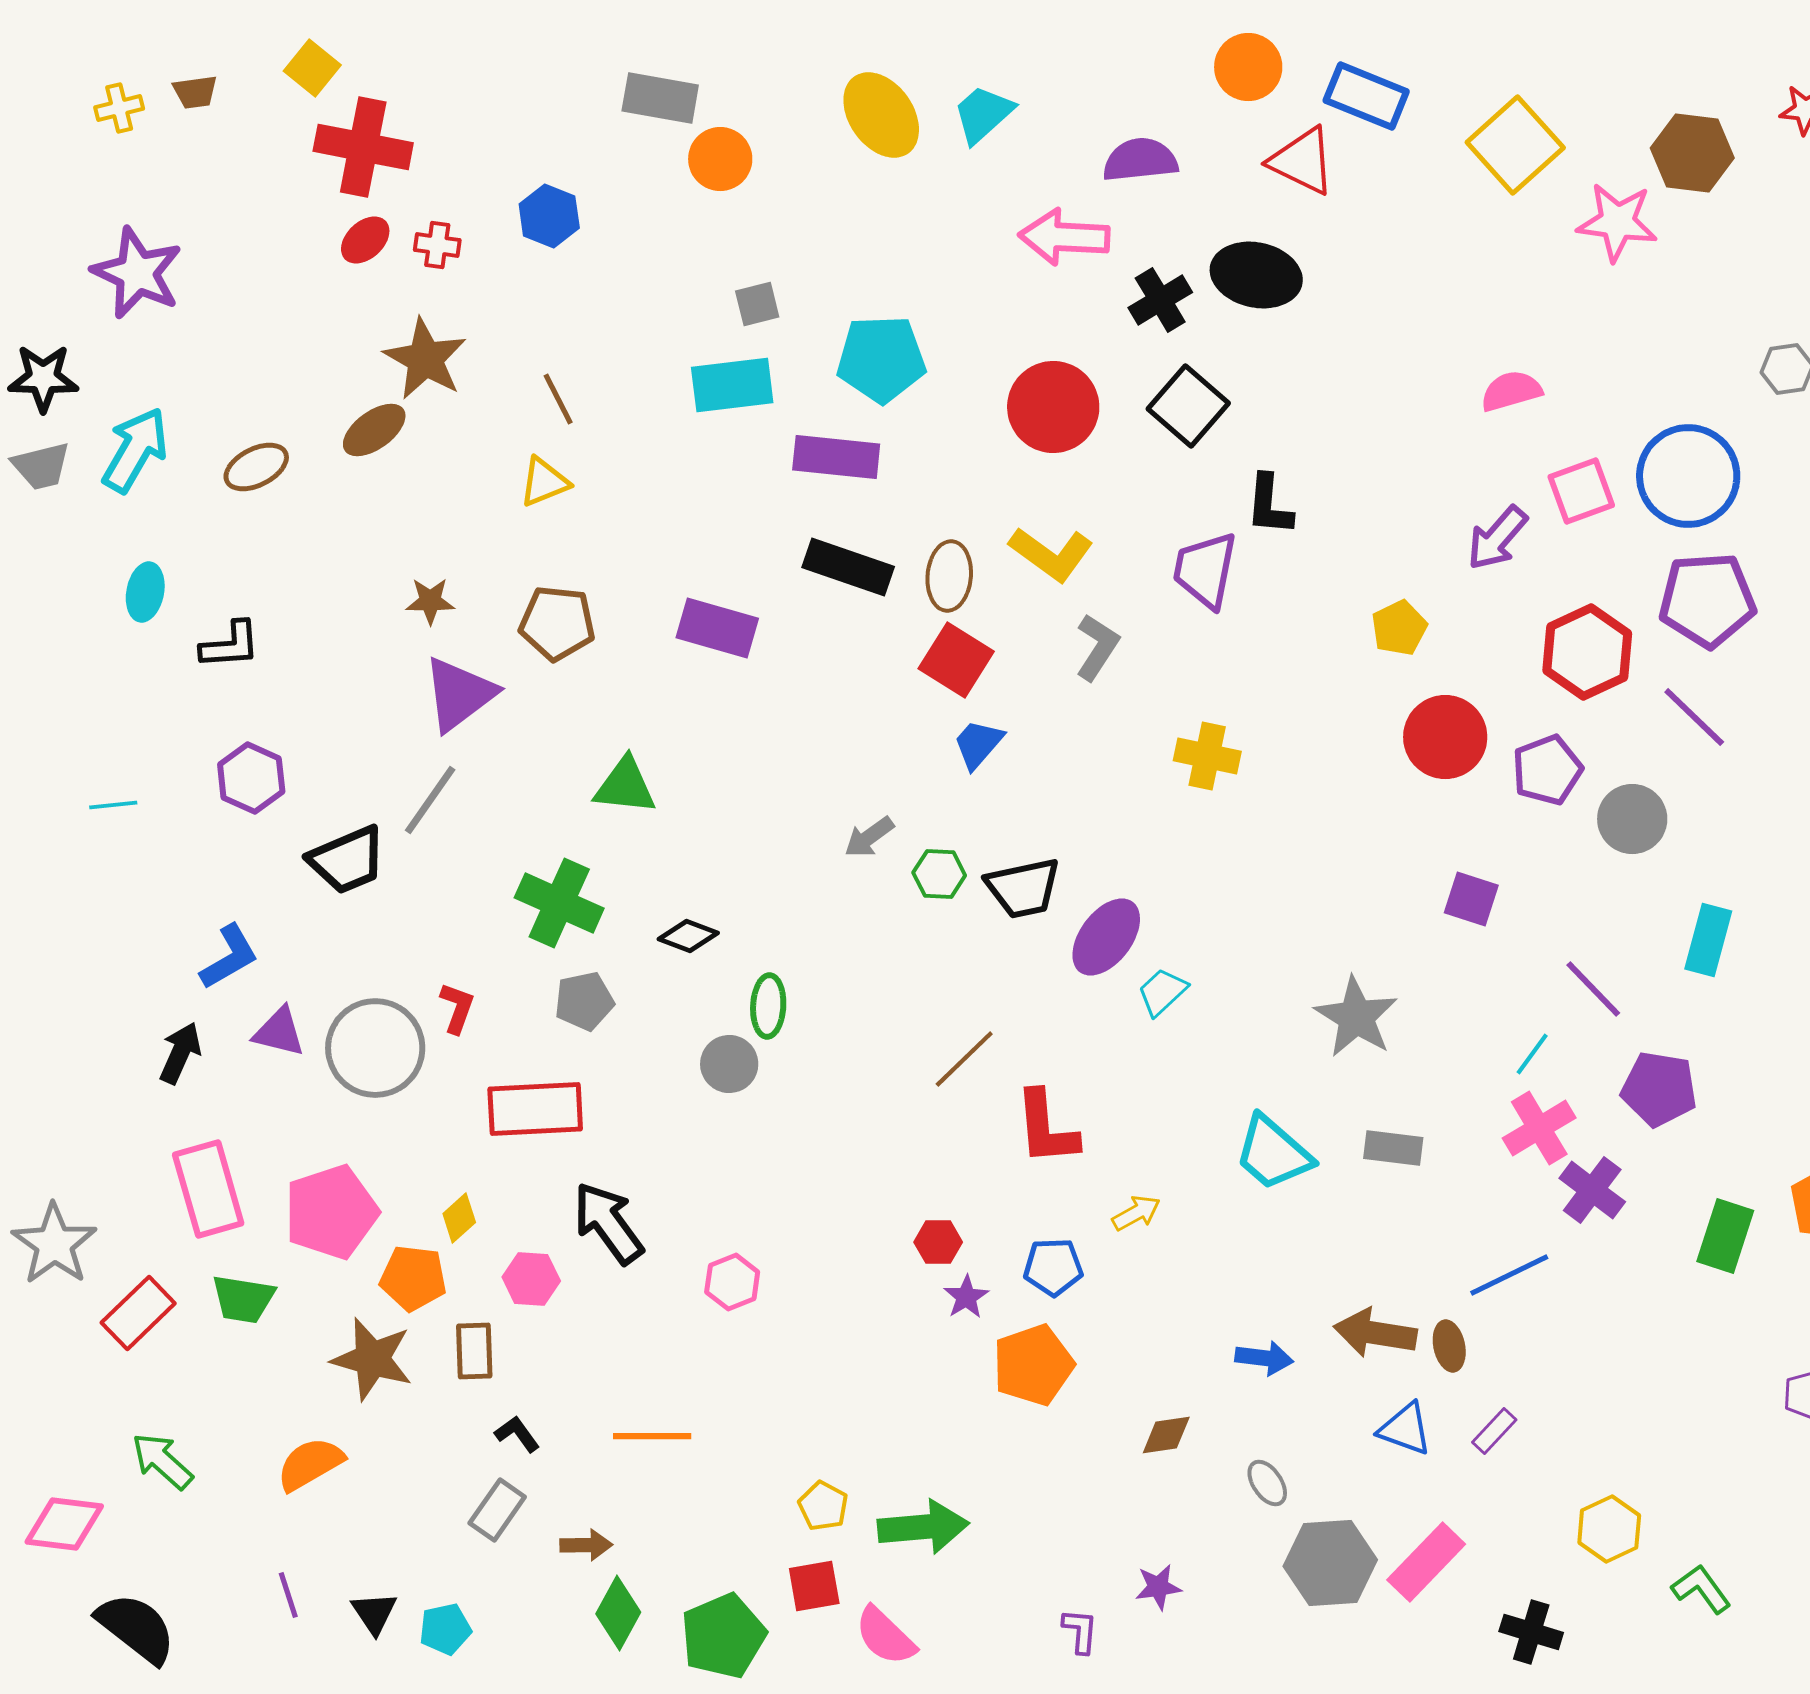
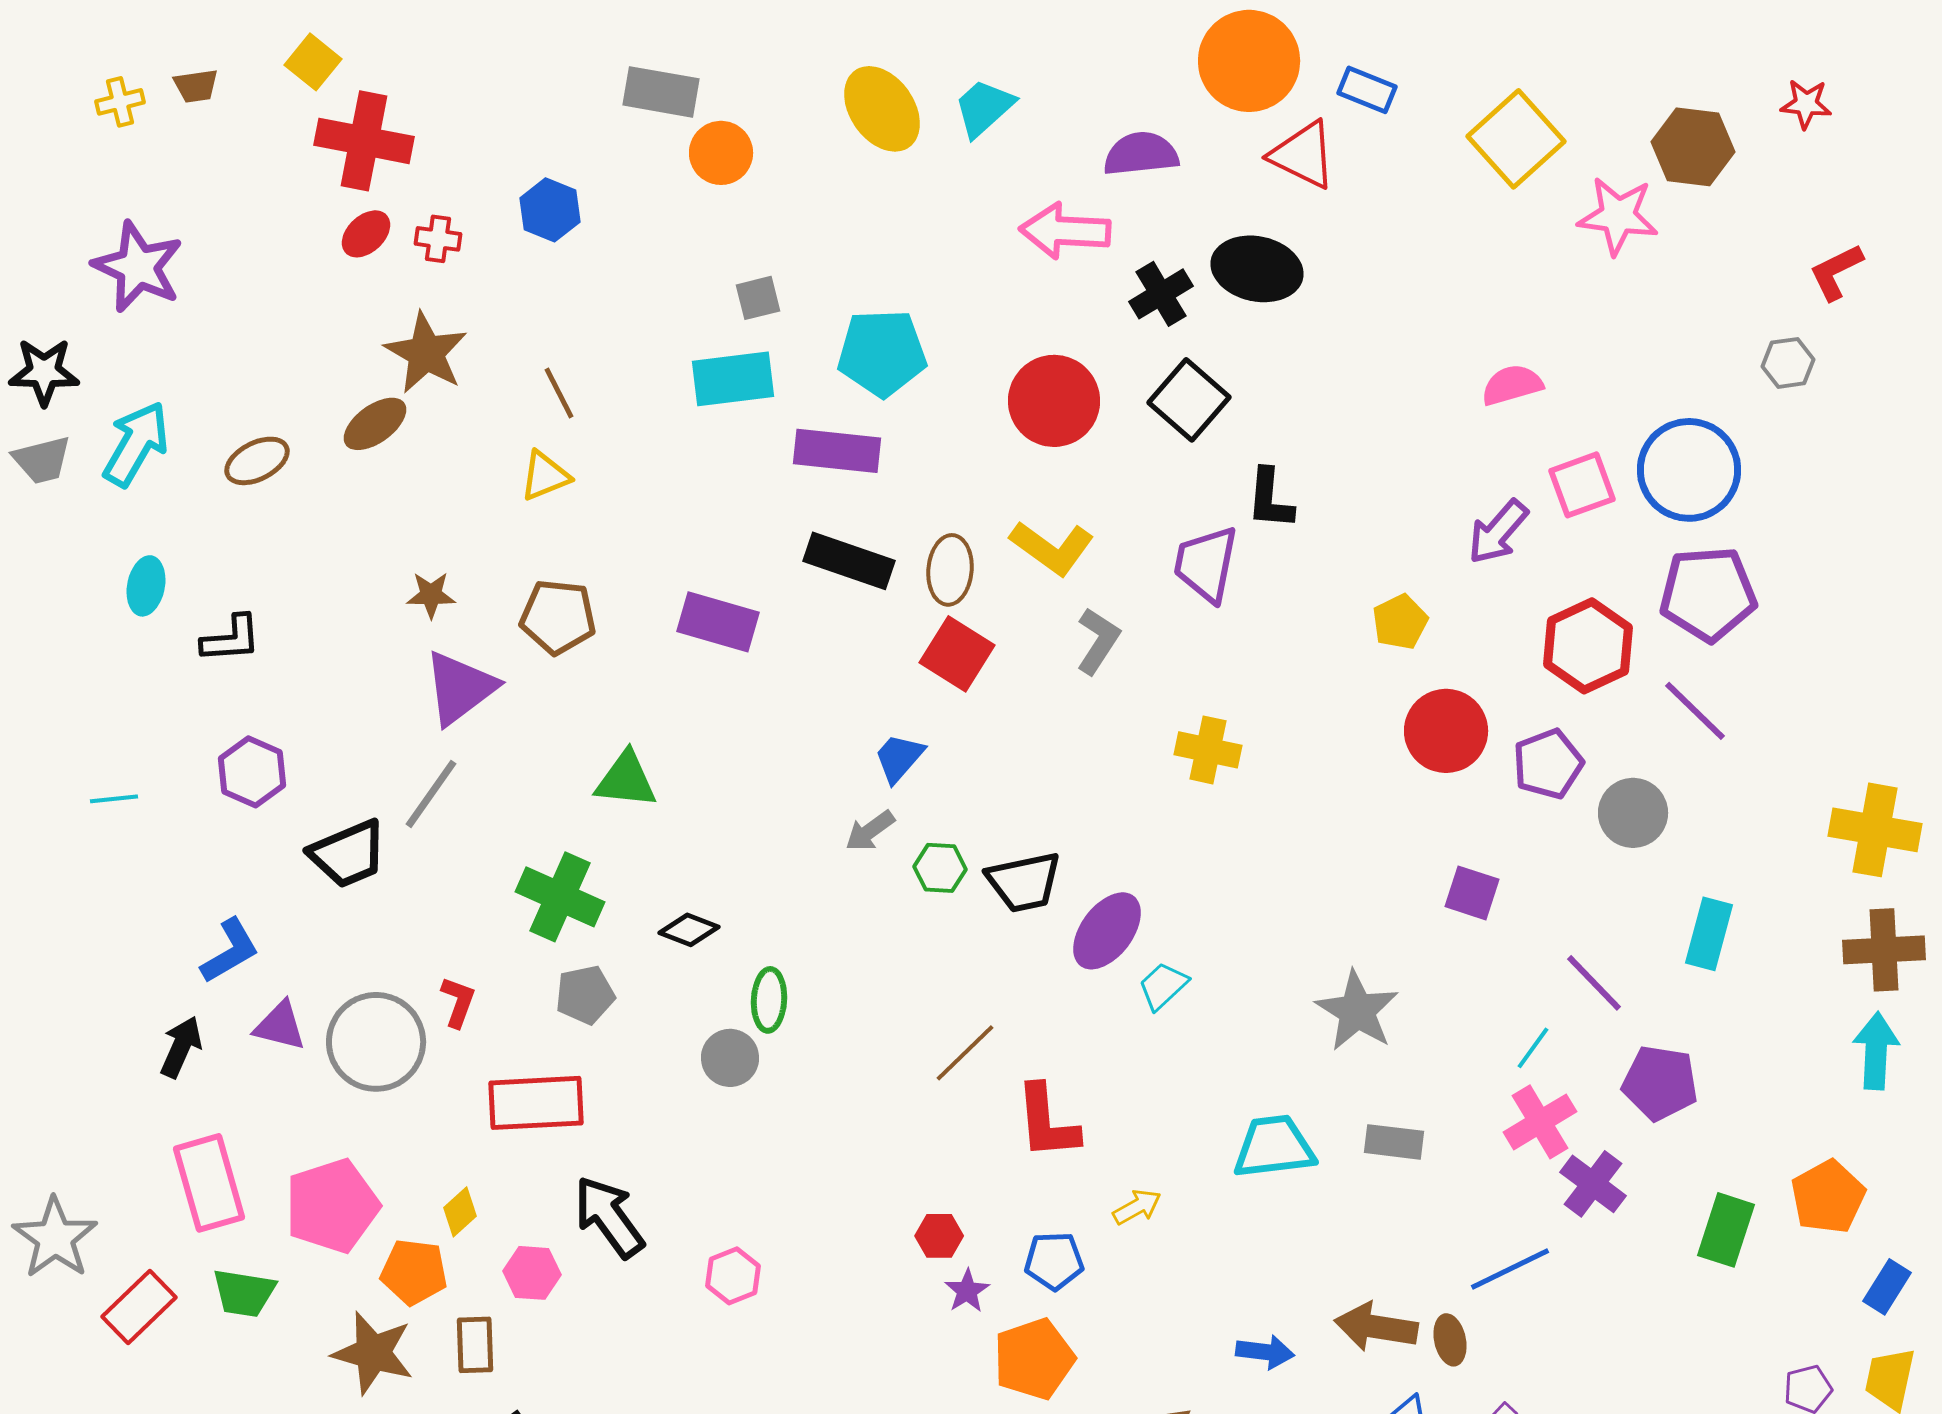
orange circle: (1248, 67) -> (1249, 61), size x1.5
blue rectangle: (1366, 96) -> (1367, 90), size x0.7
blue trapezoid: (978, 744) -> (899, 758), moved
cyan trapezoid: (1273, 1153) -> (1274, 1147), turned 132

